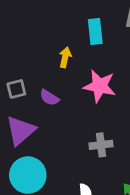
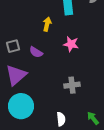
pink star: (100, 86) -> (71, 44), size x0.7

